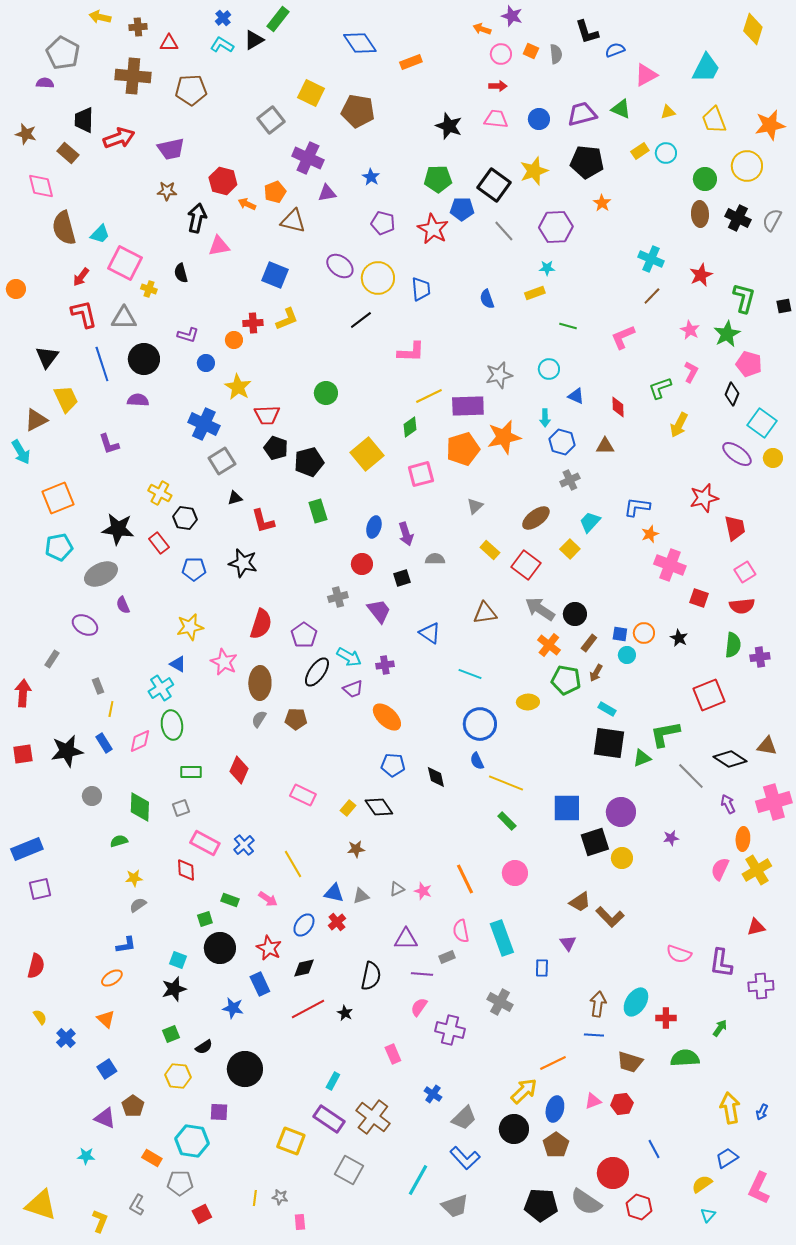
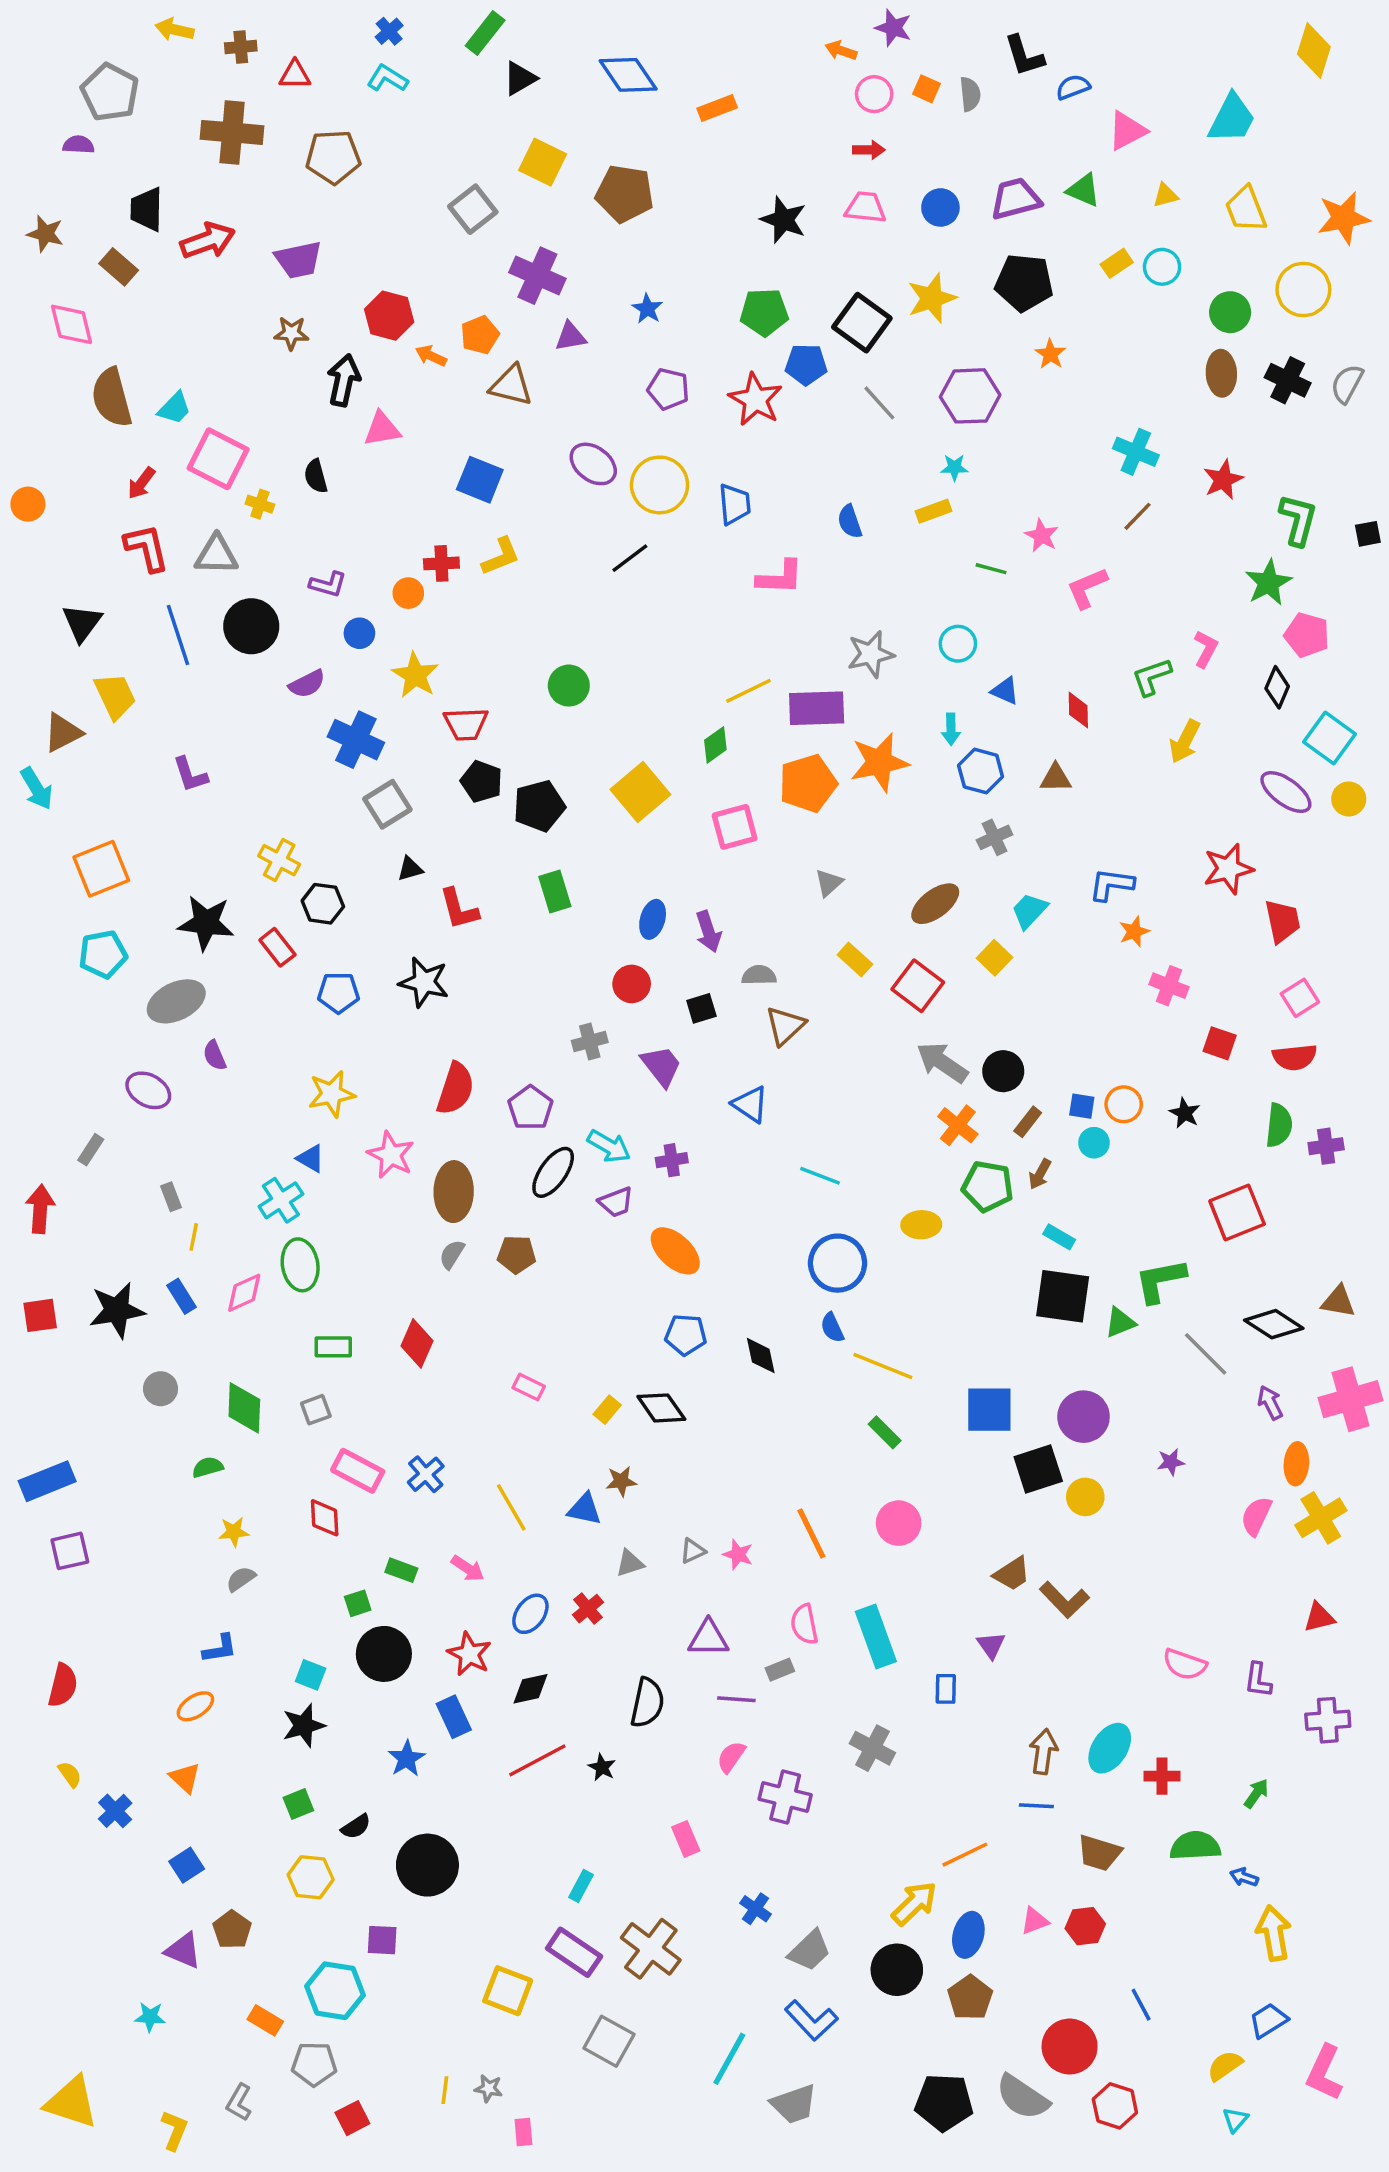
black triangle: (254, 40) -> (520, 78), moved
pink star: (690, 330) -> (1042, 536), moved
pink L-shape: (411, 352) -> (780, 577), moved
purple semicircle: (138, 400) -> (307, 684), moved, turned 150
pink cross: (670, 565) -> (1169, 986), size x0.7
brown triangle: (485, 613) -> (785, 1026), moved, turned -35
pink rectangle: (303, 795) -> (529, 1387), size x0.7
blue triangle: (334, 893) -> (585, 1509), moved
purple L-shape: (721, 963) -> (1258, 1680), size x0.7
blue star: (233, 1008) -> (407, 1759), turned 30
blue arrow: (762, 1112) -> (1244, 1877), moved, turned 84

